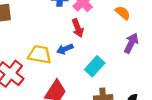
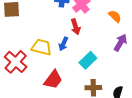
blue arrow: (65, 49) -> (63, 44), turned -48

